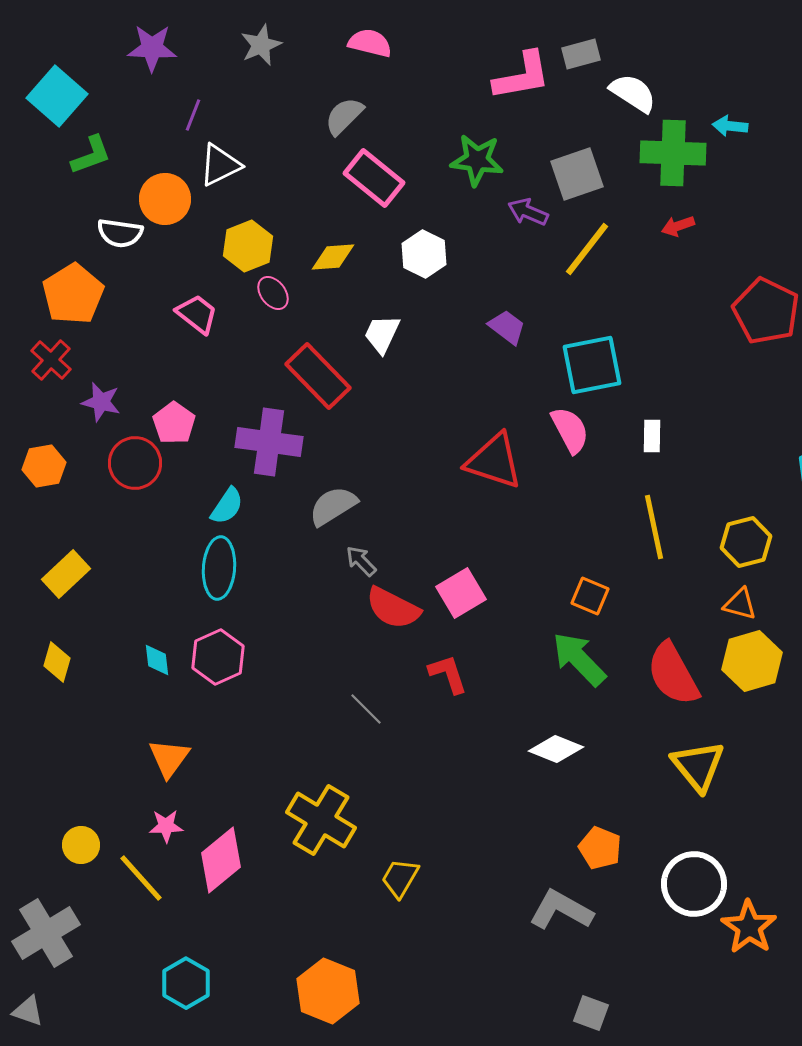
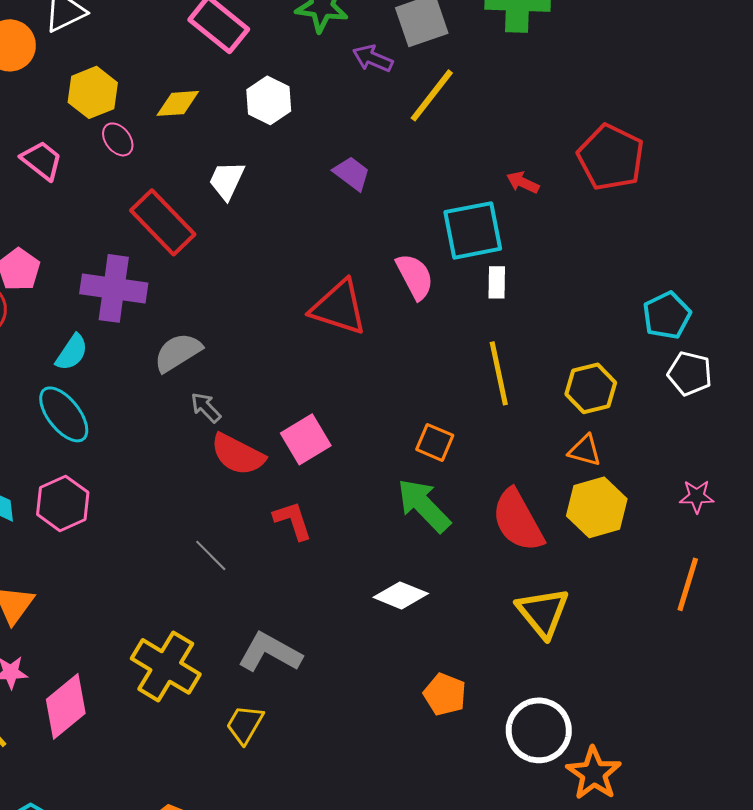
red arrow: (678, 226) -> (523, 182), moved, turned 44
cyan square: (592, 365) -> (473, 230), moved
cyan ellipse: (219, 568) -> (64, 414), turned -42
gray L-shape: (561, 910) -> (270, 652), moved

